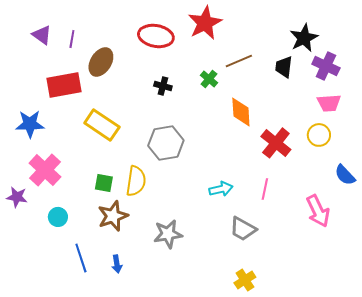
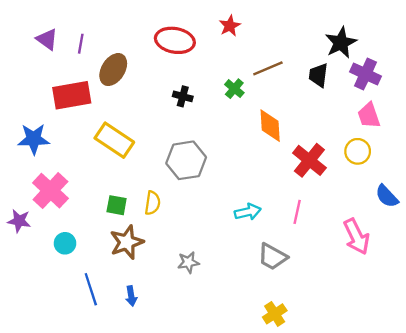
red star: (205, 23) -> (230, 26), size x0.6
pink trapezoid: (329, 103) -> (369, 115), turned 75
yellow semicircle: (136, 181) -> (152, 203), size x0.7
gray star: (168, 234) -> (188, 262), size x0.7

